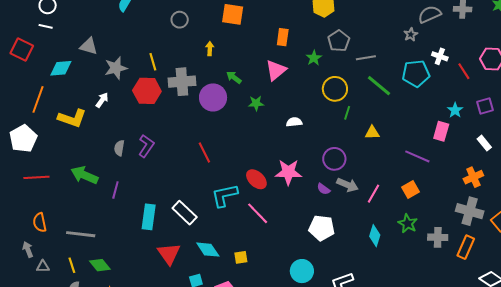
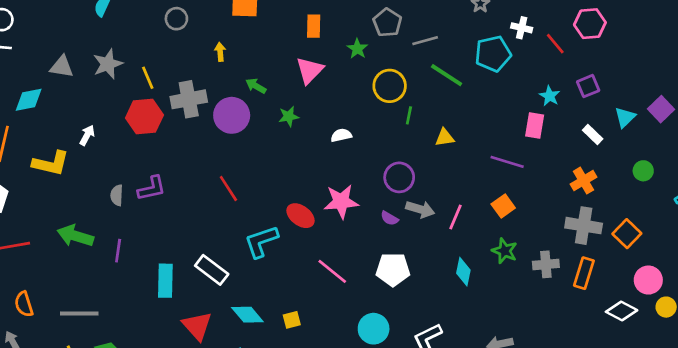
gray star: (116, 68) -> (108, 64), moved
purple L-shape: (146, 146) -> (152, 188), turned 50
pink line: (258, 213) -> (332, 271), moved

